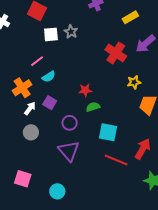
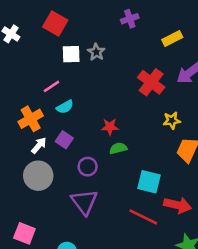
gray circle: (31, 132) -> (38, 176), size x1.5
cyan square: (108, 132) -> (149, 182), moved
red arrow: (143, 149) -> (178, 205), turned 70

